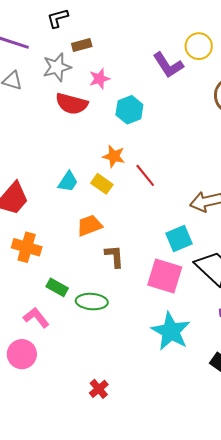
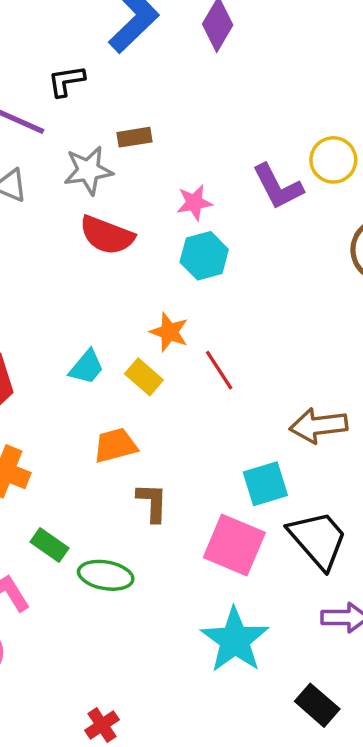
black L-shape: (58, 18) -> (66, 81), moved
pink star: (100, 79) -> (194, 203), moved

